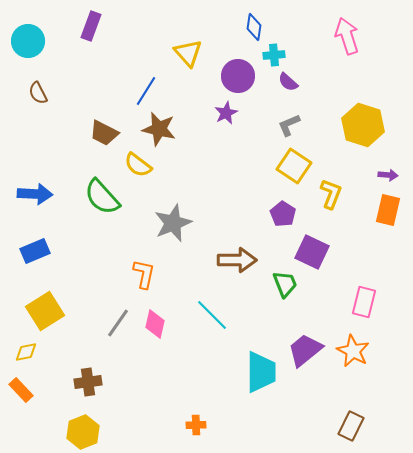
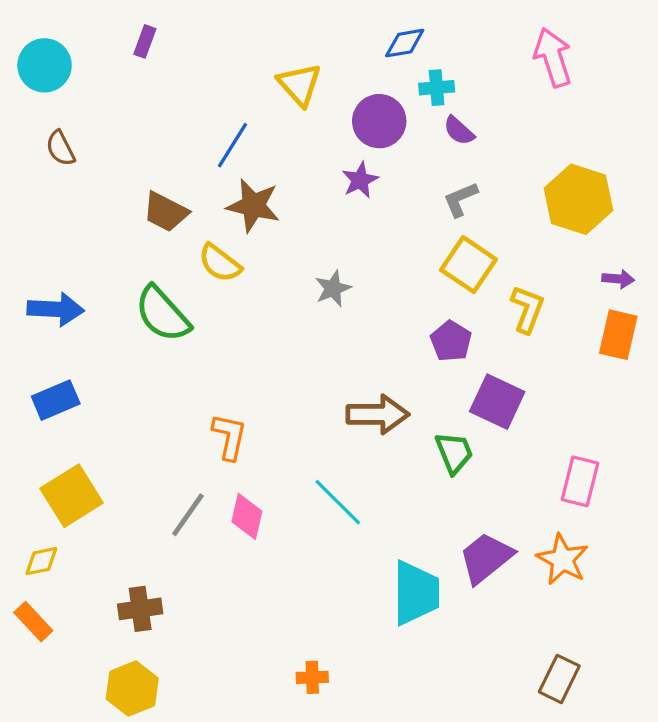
purple rectangle: (91, 26) -> (145, 41), size x0.7
blue diamond: (254, 27) -> (405, 43), turned 72
gray star: (173, 223) -> (333, 288), moved, size x0.6

